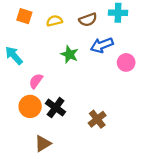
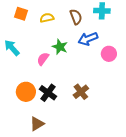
brown semicircle: (88, 20) -> (76, 17), turned -91
pink semicircle: (36, 81) -> (43, 59), moved
brown cross: (97, 119) -> (81, 92), moved

